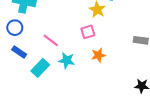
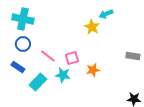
blue circle: (15, 28) -> (23, 44), moved
pink square: (88, 32) -> (72, 58), moved

